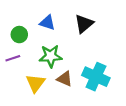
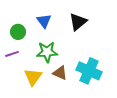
blue triangle: (47, 23) -> (44, 21), turned 35

